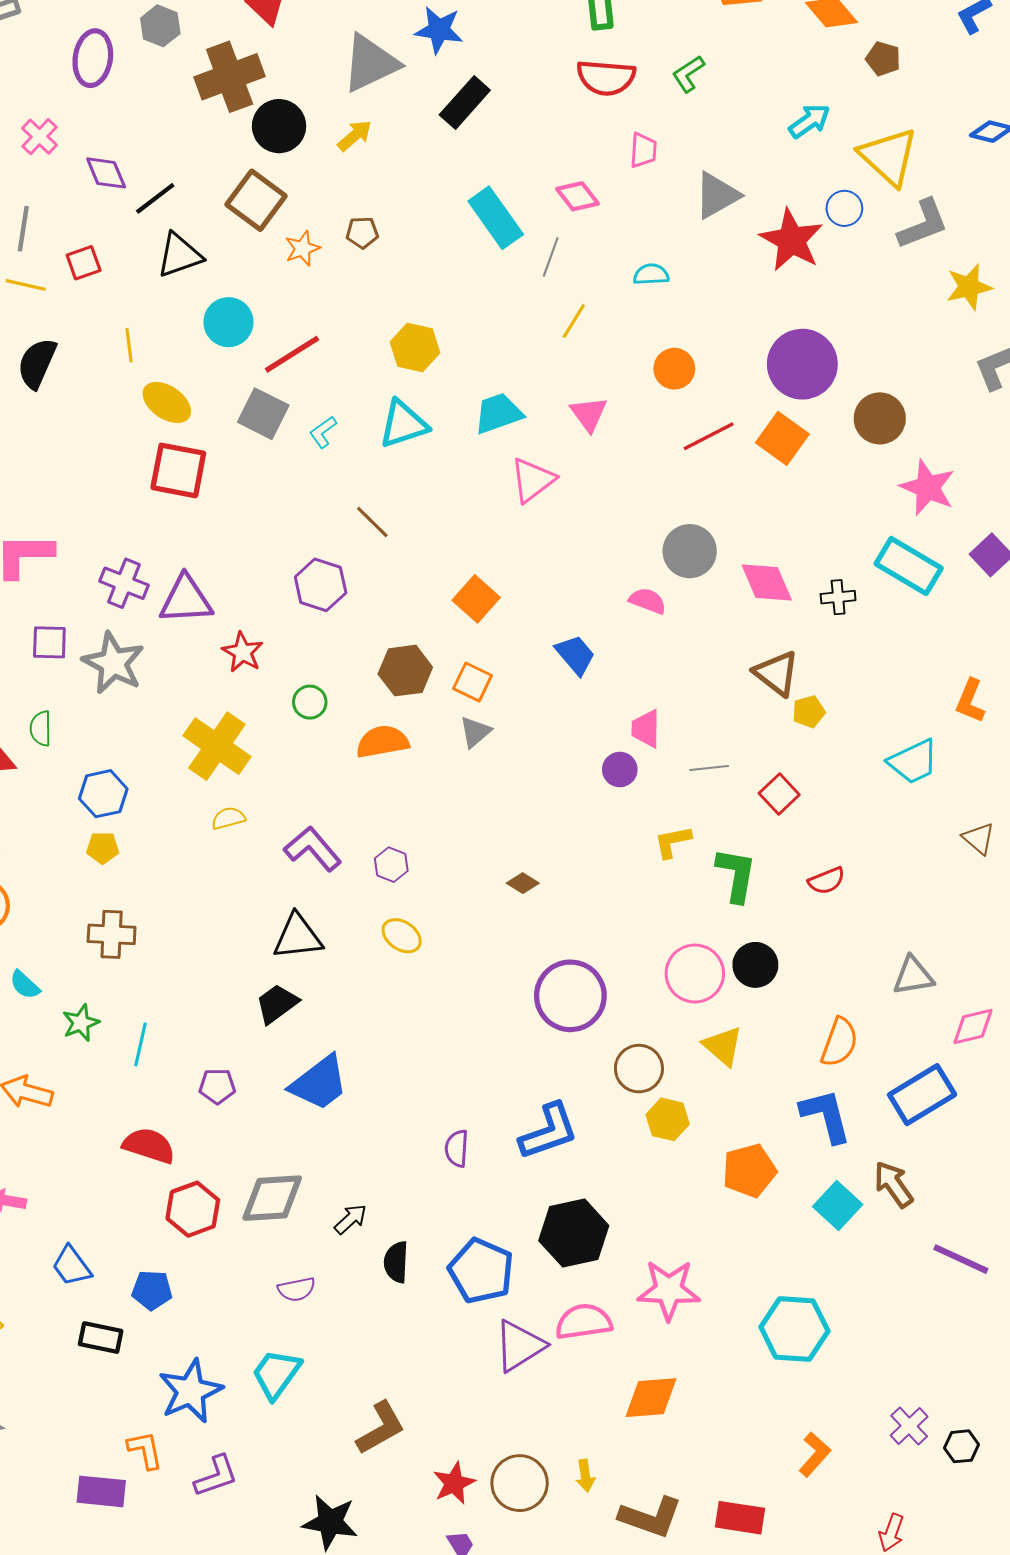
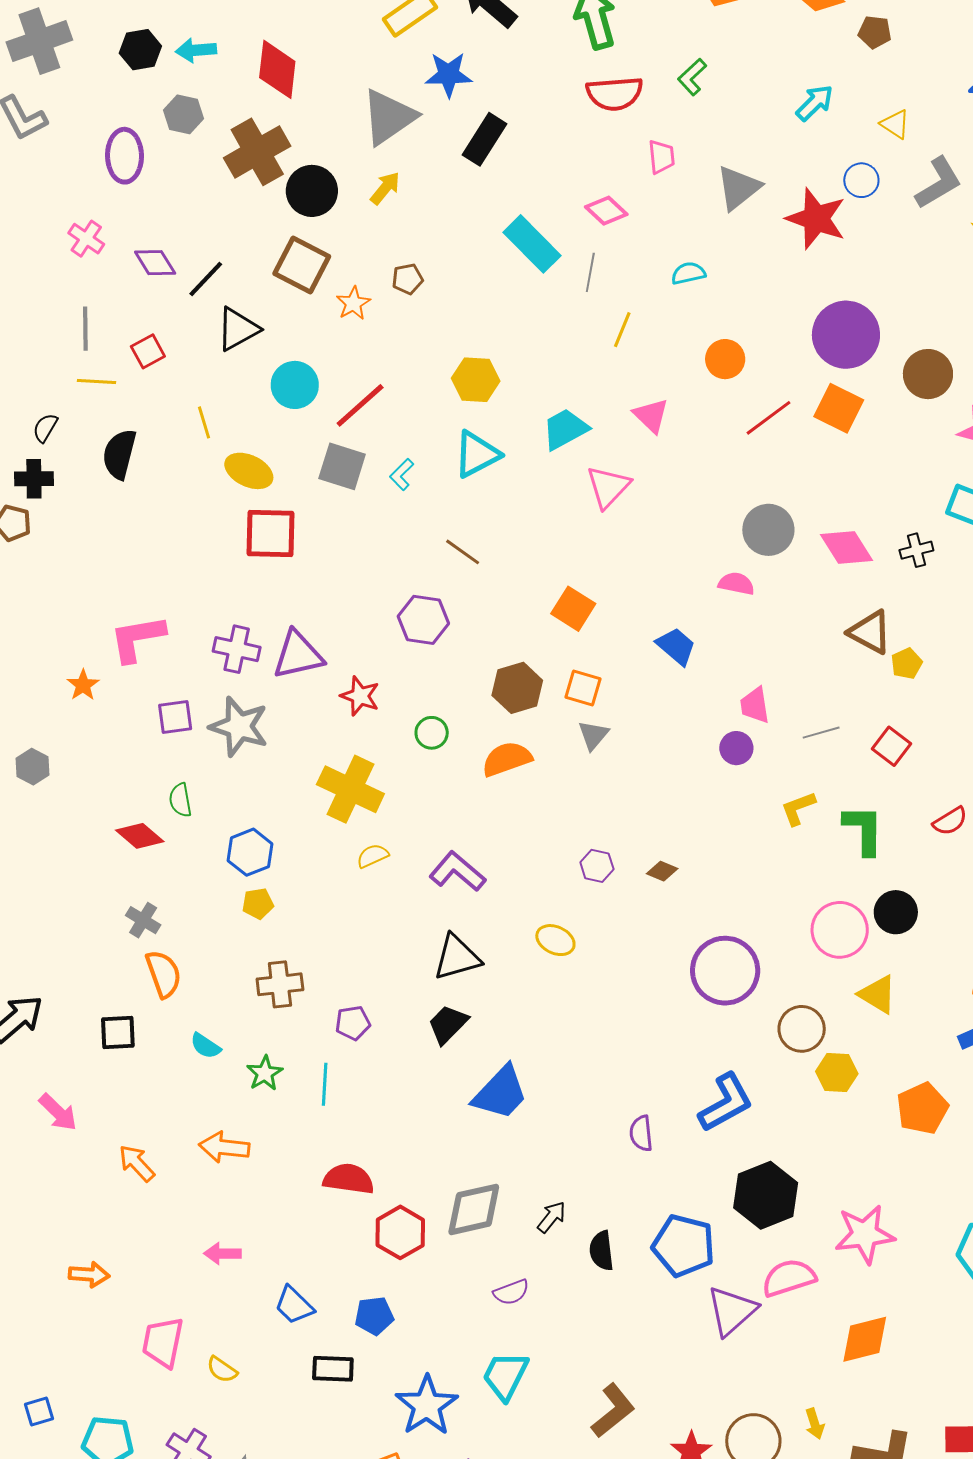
yellow triangle: (889, 157) -> (895, 124), size x0.5
purple hexagon: (391, 865) -> (597, 866), moved
purple pentagon: (217, 1086) -> (353, 1023), moved

